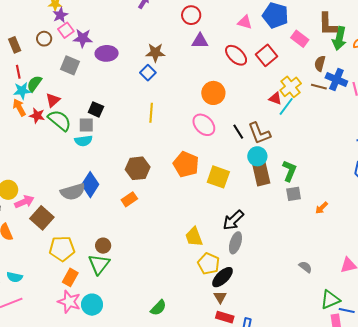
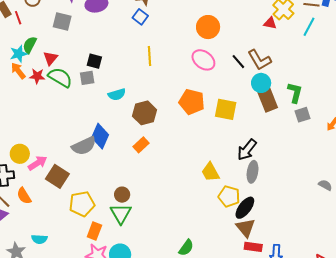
red line: (18, 72) -> (18, 18), moved
cyan line: (286, 106) -> (309, 27), moved
cyan semicircle: (83, 141) -> (117, 94), moved
brown triangle: (220, 297) -> (246, 228), size x1.5

